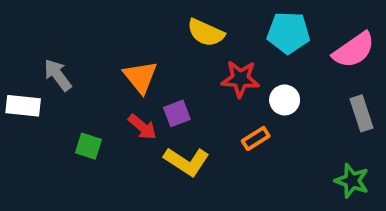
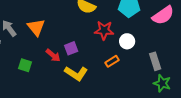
orange triangle: (140, 77) -> (36, 27), moved
gray rectangle: (361, 113) -> (155, 61), moved

